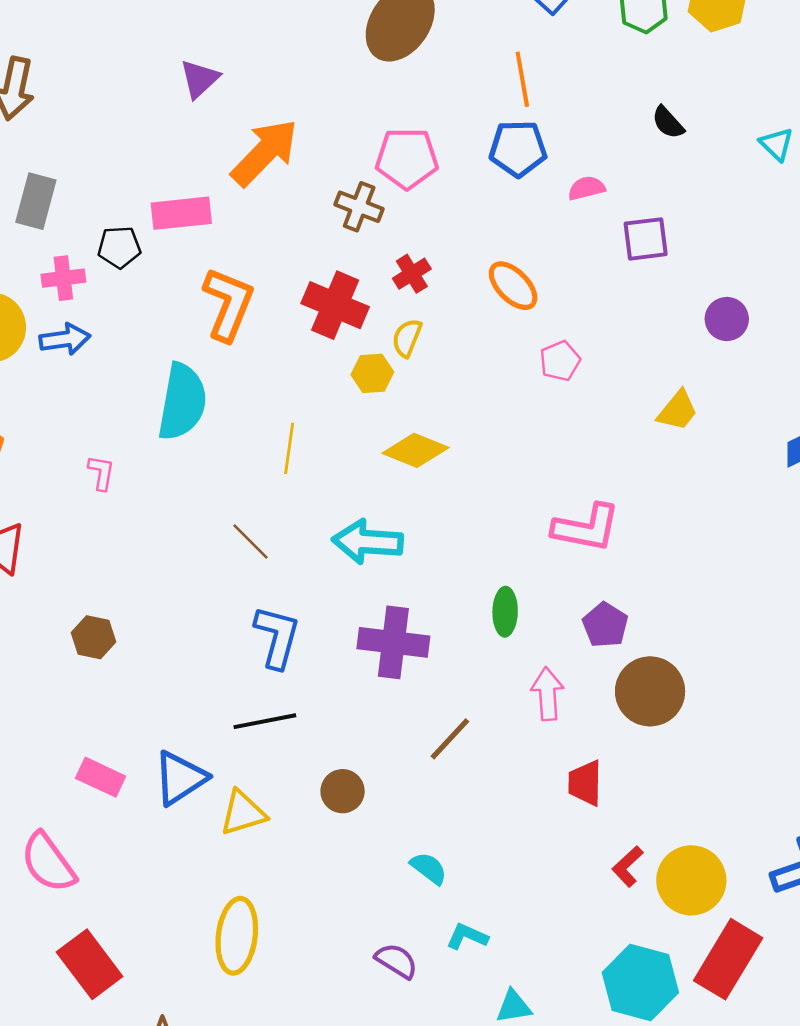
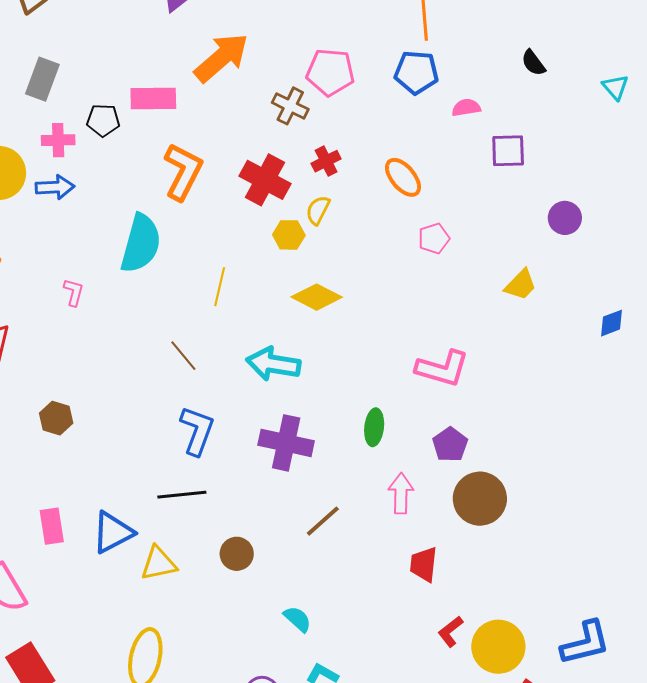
pink rectangle: (101, 777) -> (52, 526), turned 51

